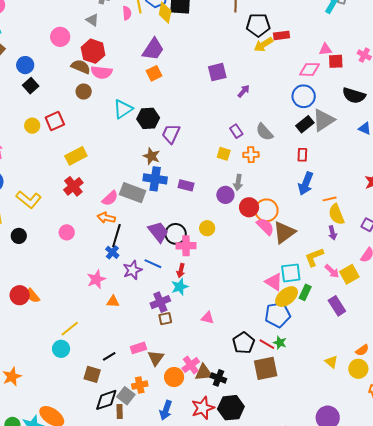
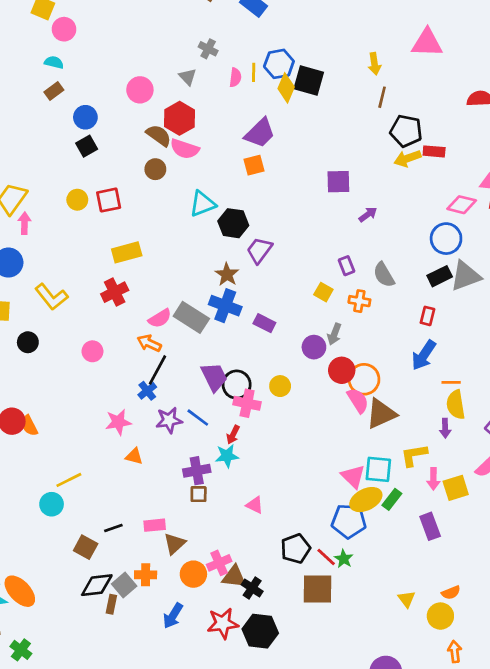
pink arrow: (332, 271) -> (433, 479), turned 35

